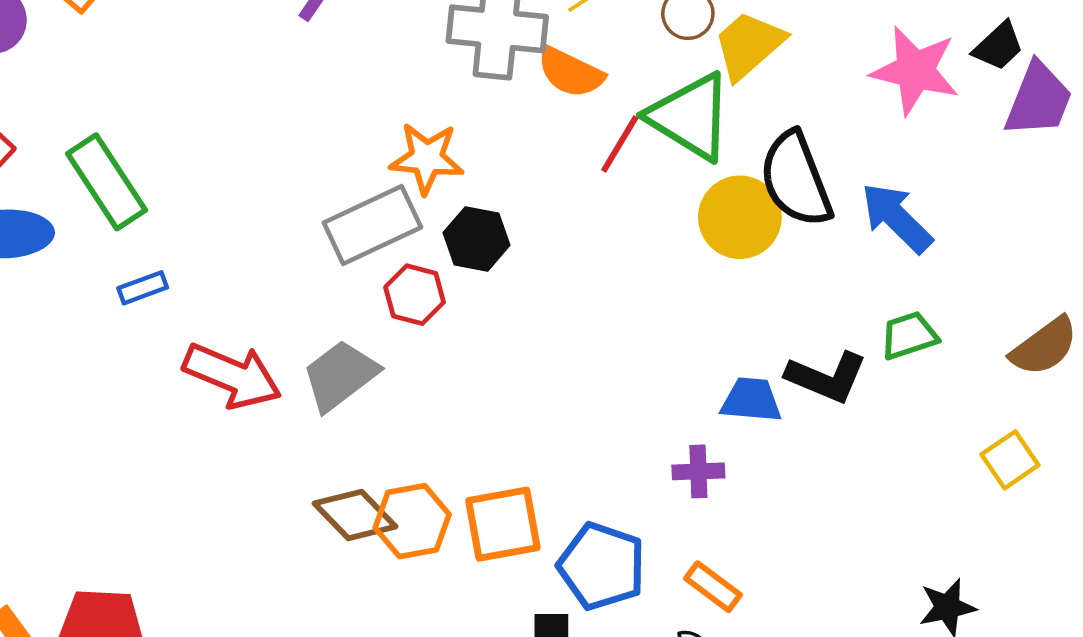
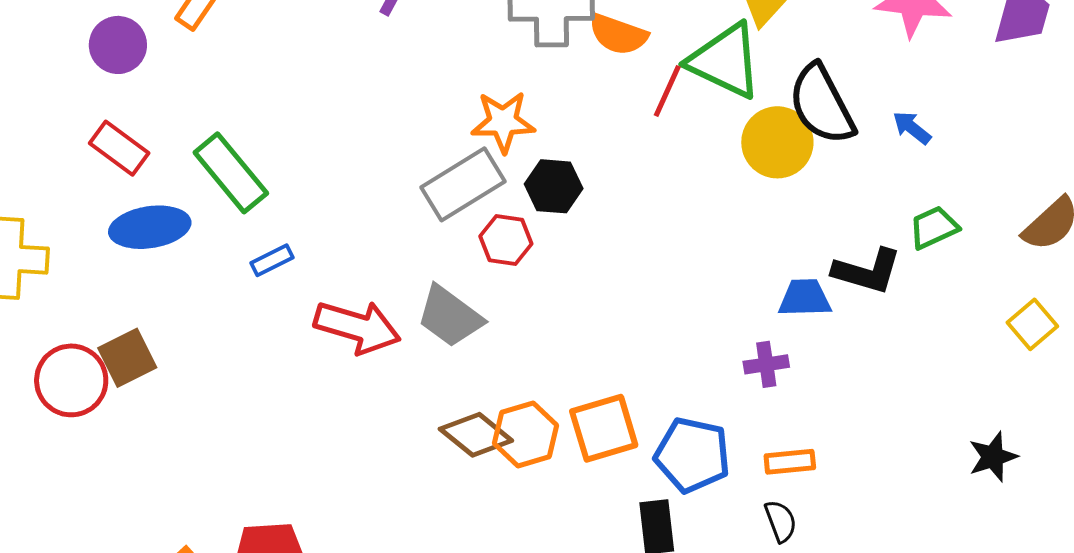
blue arrow: (897, 218) -> (912, 128), size x0.6
gray trapezoid: (340, 375) -> (450, 316), turned -100
orange rectangle: (713, 587) -> (790, 462), turned -36

